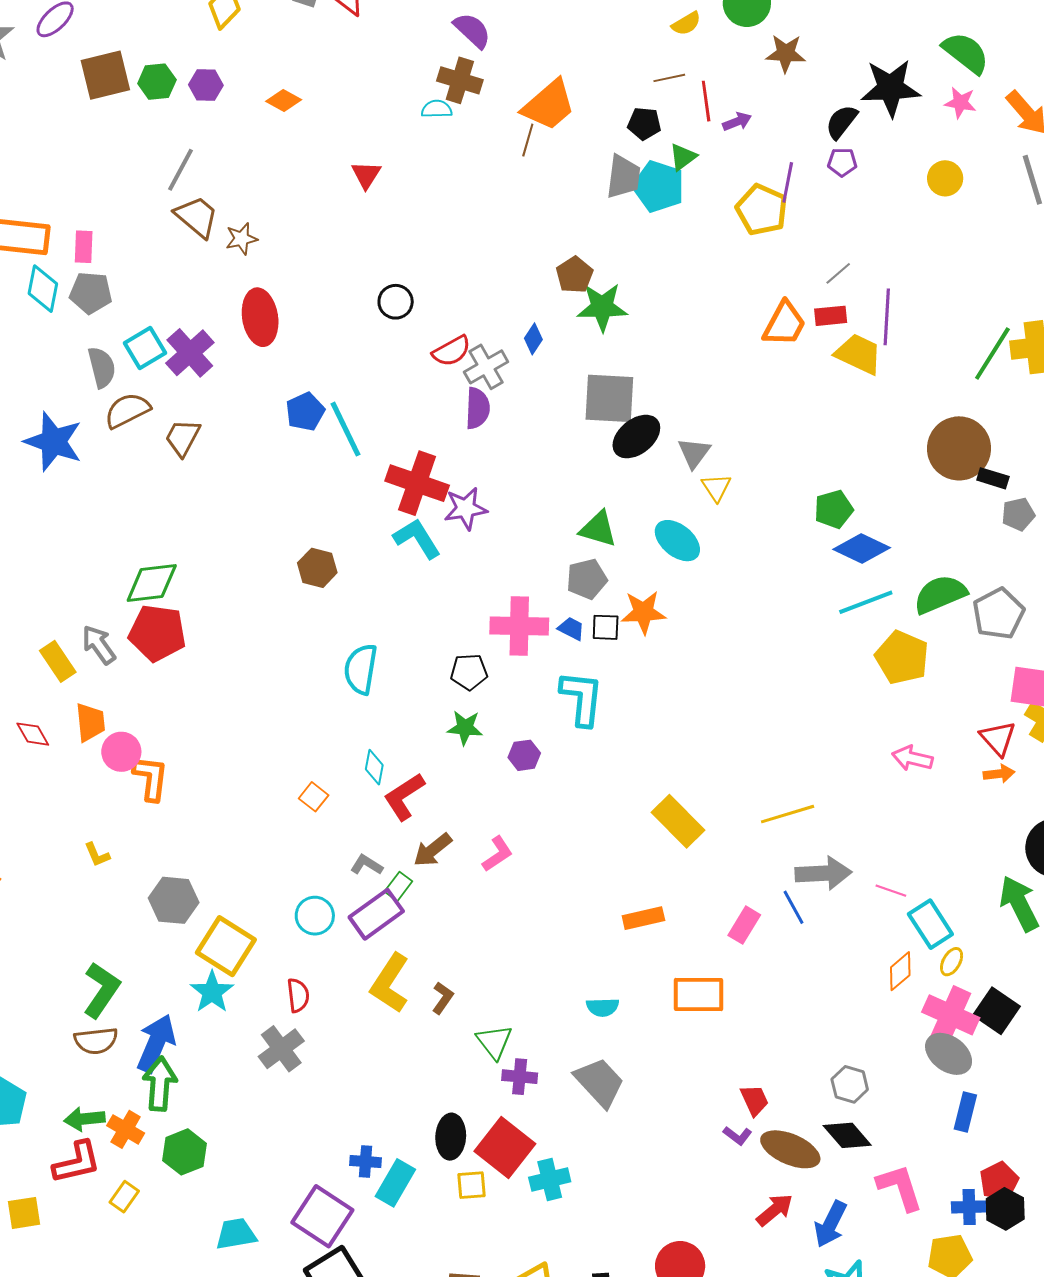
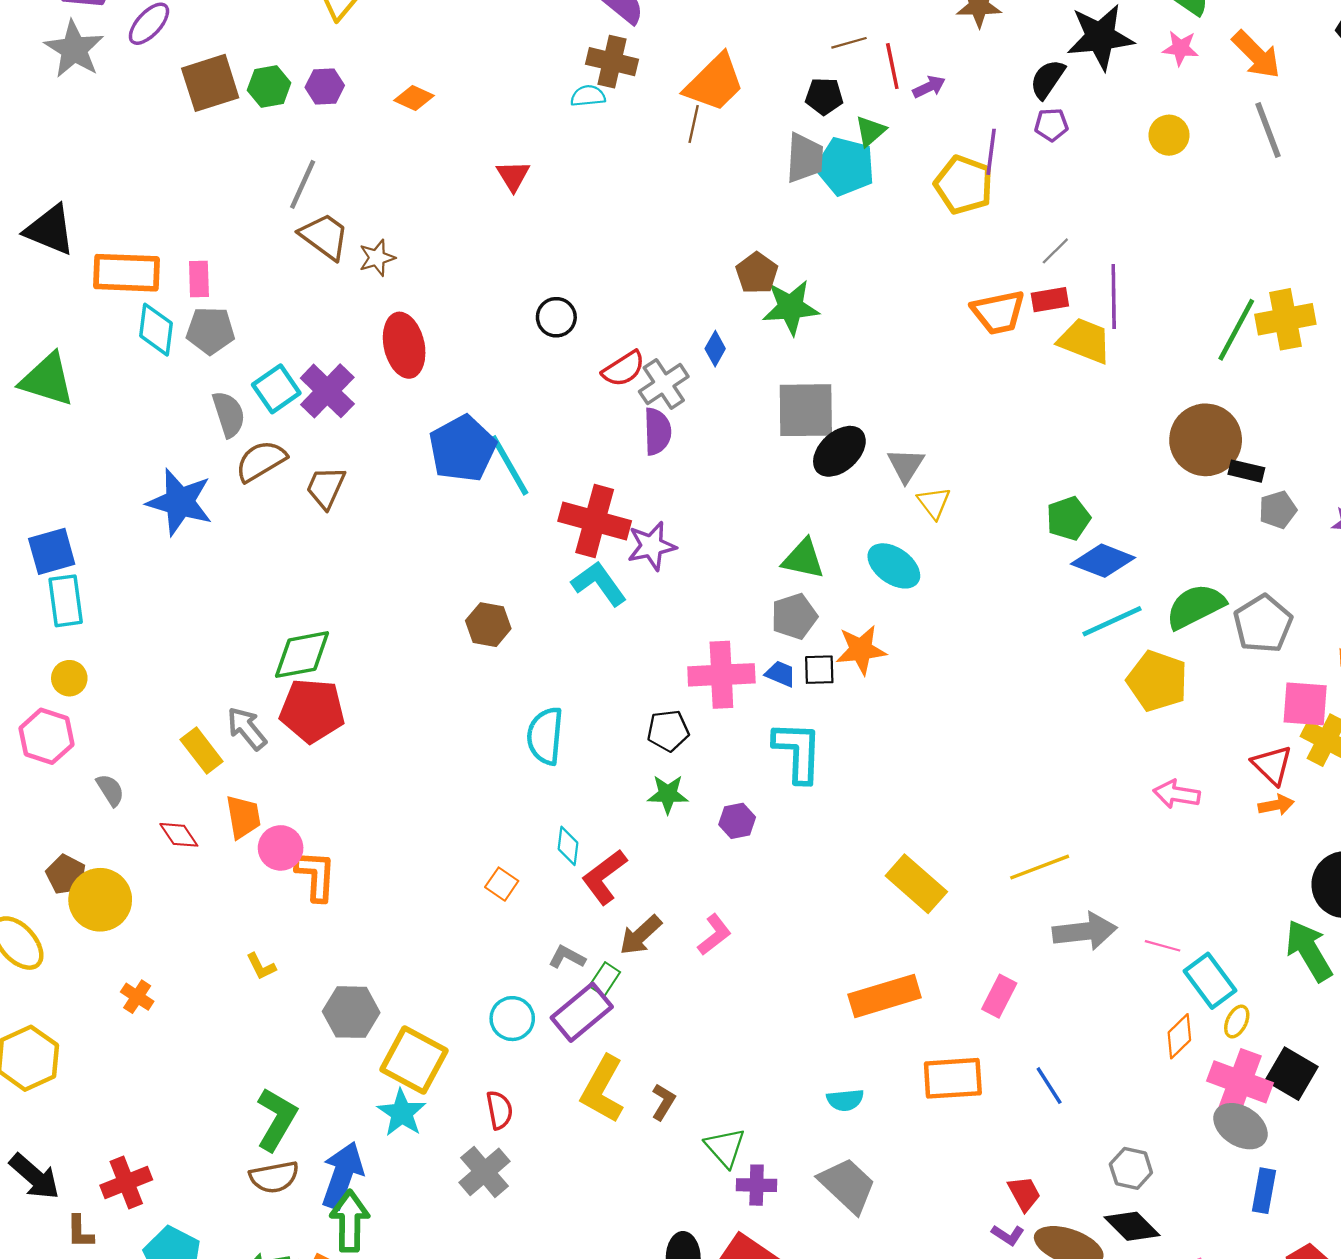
orange trapezoid: (784, 324) -> (998, 312), turned 54
blue pentagon: (305, 412) -> (462, 449), size x1.5
blue line: (793, 907) -> (1049, 1086), moved
orange rectangle: (643, 918) -> (885, 996), size x1.5

